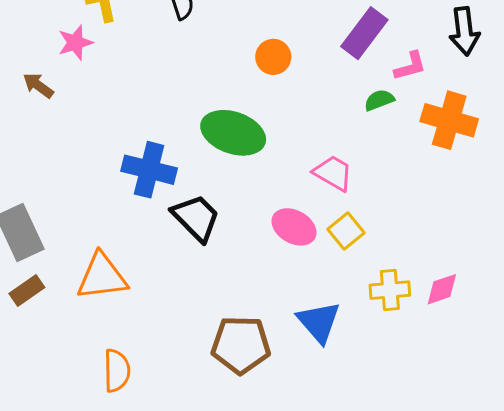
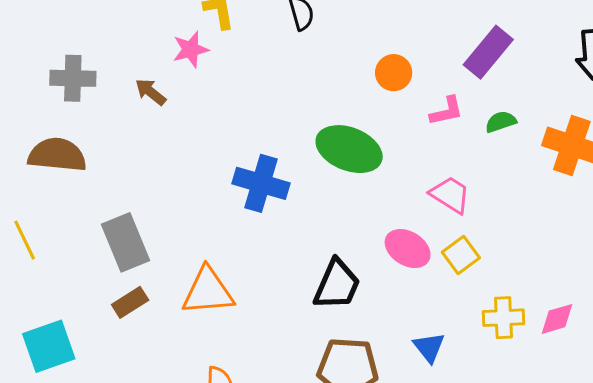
pink L-shape: (410, 66) -> (447, 111), moved
black trapezoid: (196, 218) -> (337, 285), moved, turned 66
blue triangle: (319, 322) -> (429, 347), size x0.7

